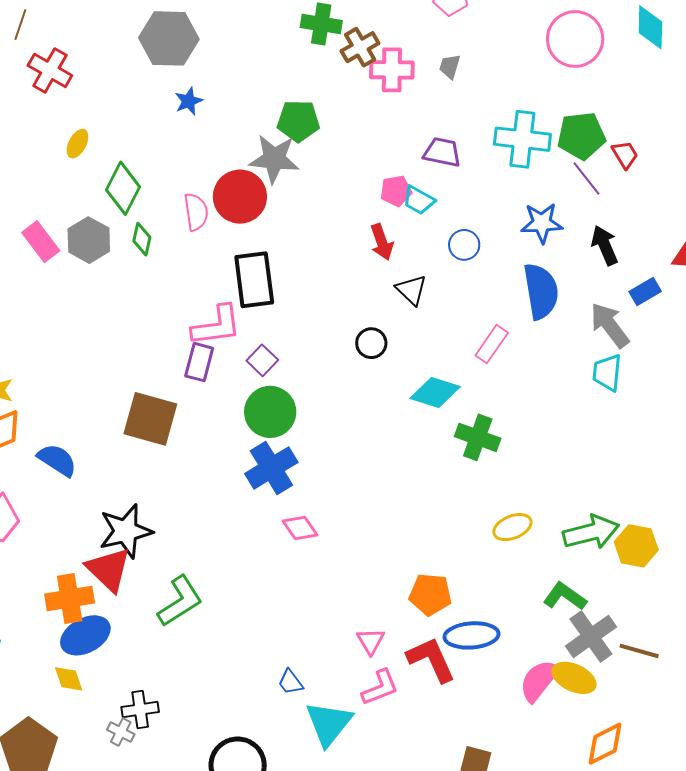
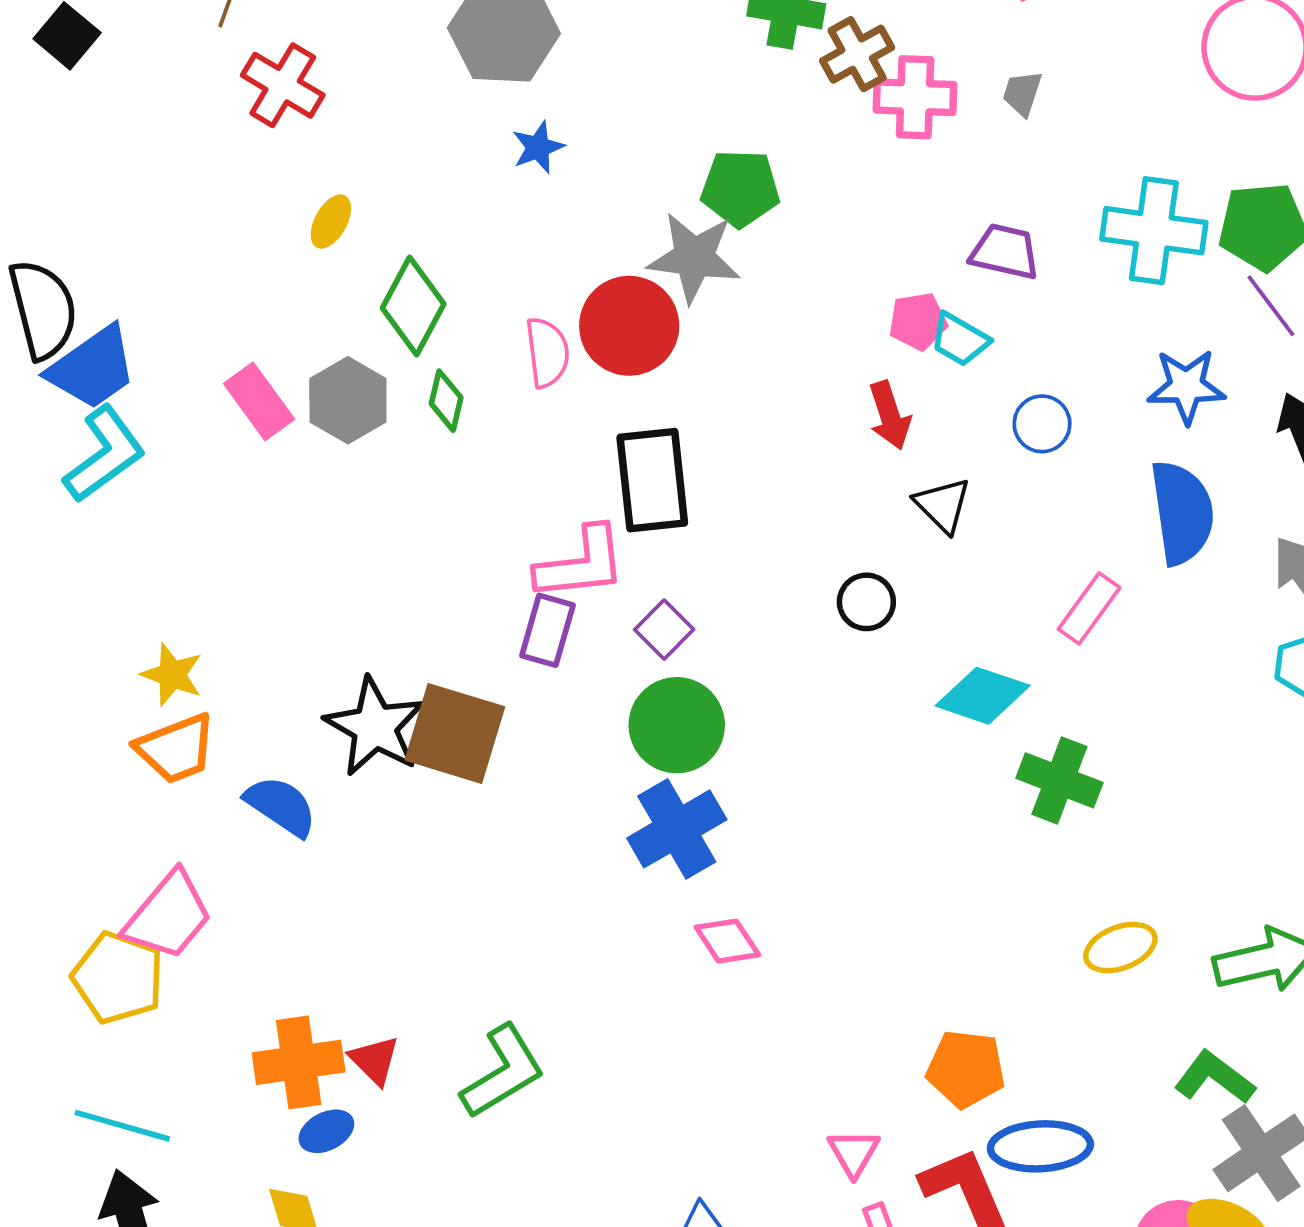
black star: (126, 531) -> (375, 727), moved, turned -30
red triangle: (109, 569) -> (374, 1060), moved, size x0.6
blue ellipse: (85, 635) -> (326, 1131), size x0.6

